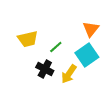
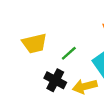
yellow arrow: (69, 74) -> (85, 86), turned 42

